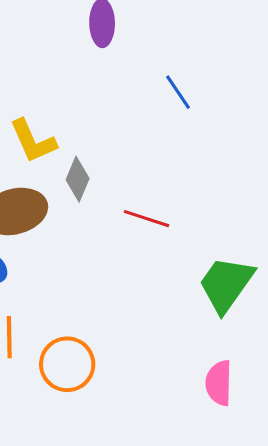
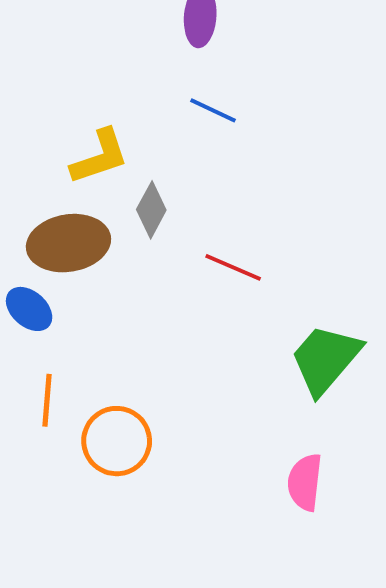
blue line: (178, 92) -> (213, 110), moved, turned -36
yellow L-shape: (33, 141) -> (100, 157), turned -90

